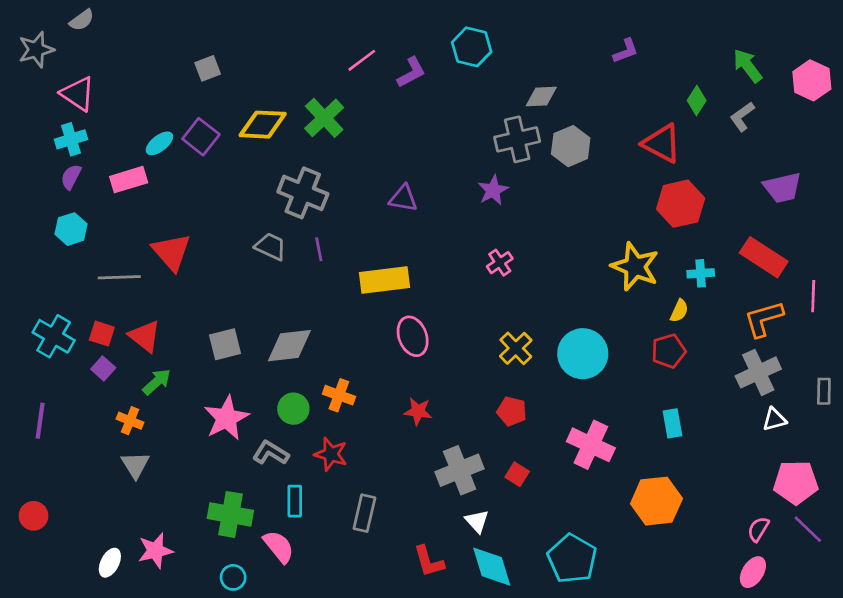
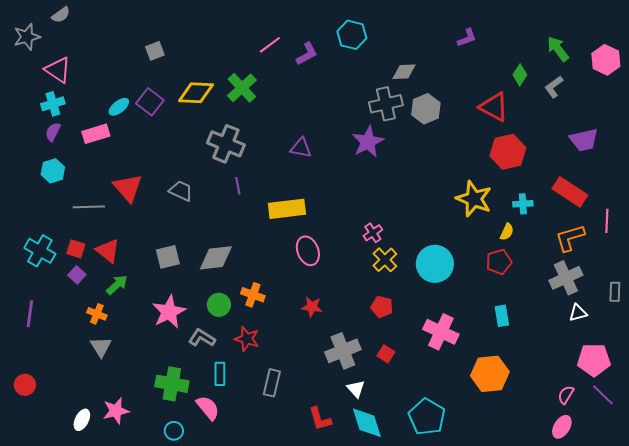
purple star: (493, 190) -> (368, 142), size x1.4
gray trapezoid: (271, 247) -> (181, 191), moved
pink cross: (500, 263) -> (373, 233), moved

